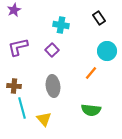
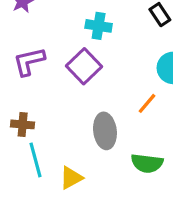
purple square: (52, 50) -> (84, 66), size x1.5
gray ellipse: (53, 86) -> (105, 131), moved
yellow triangle: (44, 119) -> (71, 178), turned 42

